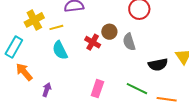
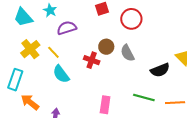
yellow line: (56, 27) -> (53, 52), turned 72

